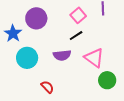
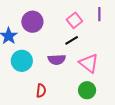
green circle: (107, 80) -> (87, 90), moved
red semicircle: (47, 87) -> (41, 91), turned 48

